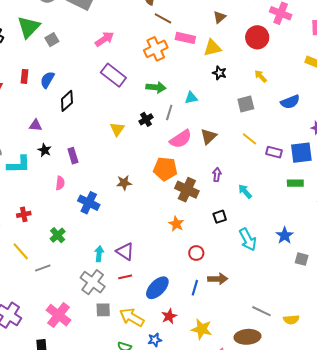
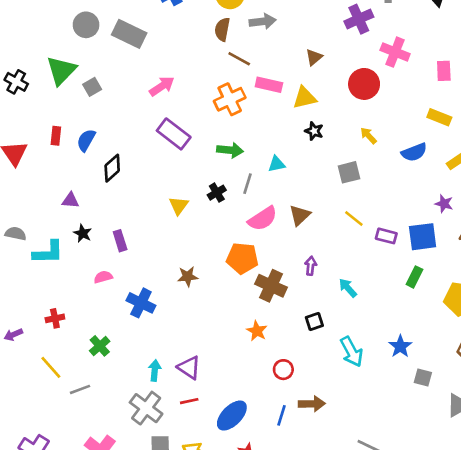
blue semicircle: (290, 102) -> (414, 152), moved
pink semicircle: (60, 183) -> (103, 277), turned -112
green rectangle: (295, 183) -> (414, 277), turned -63

